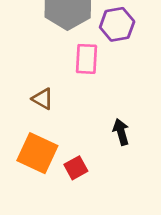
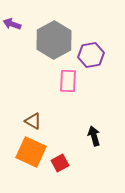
brown triangle: (43, 99) -> (33, 121), moved

